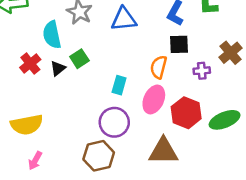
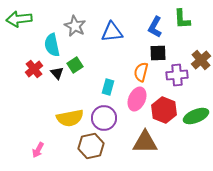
black triangle: (58, 68) -> (57, 73), turned -32
purple cross: (202, 71) -> (177, 75), size x1.5
yellow semicircle: (27, 125) -> (70, 118), moved

